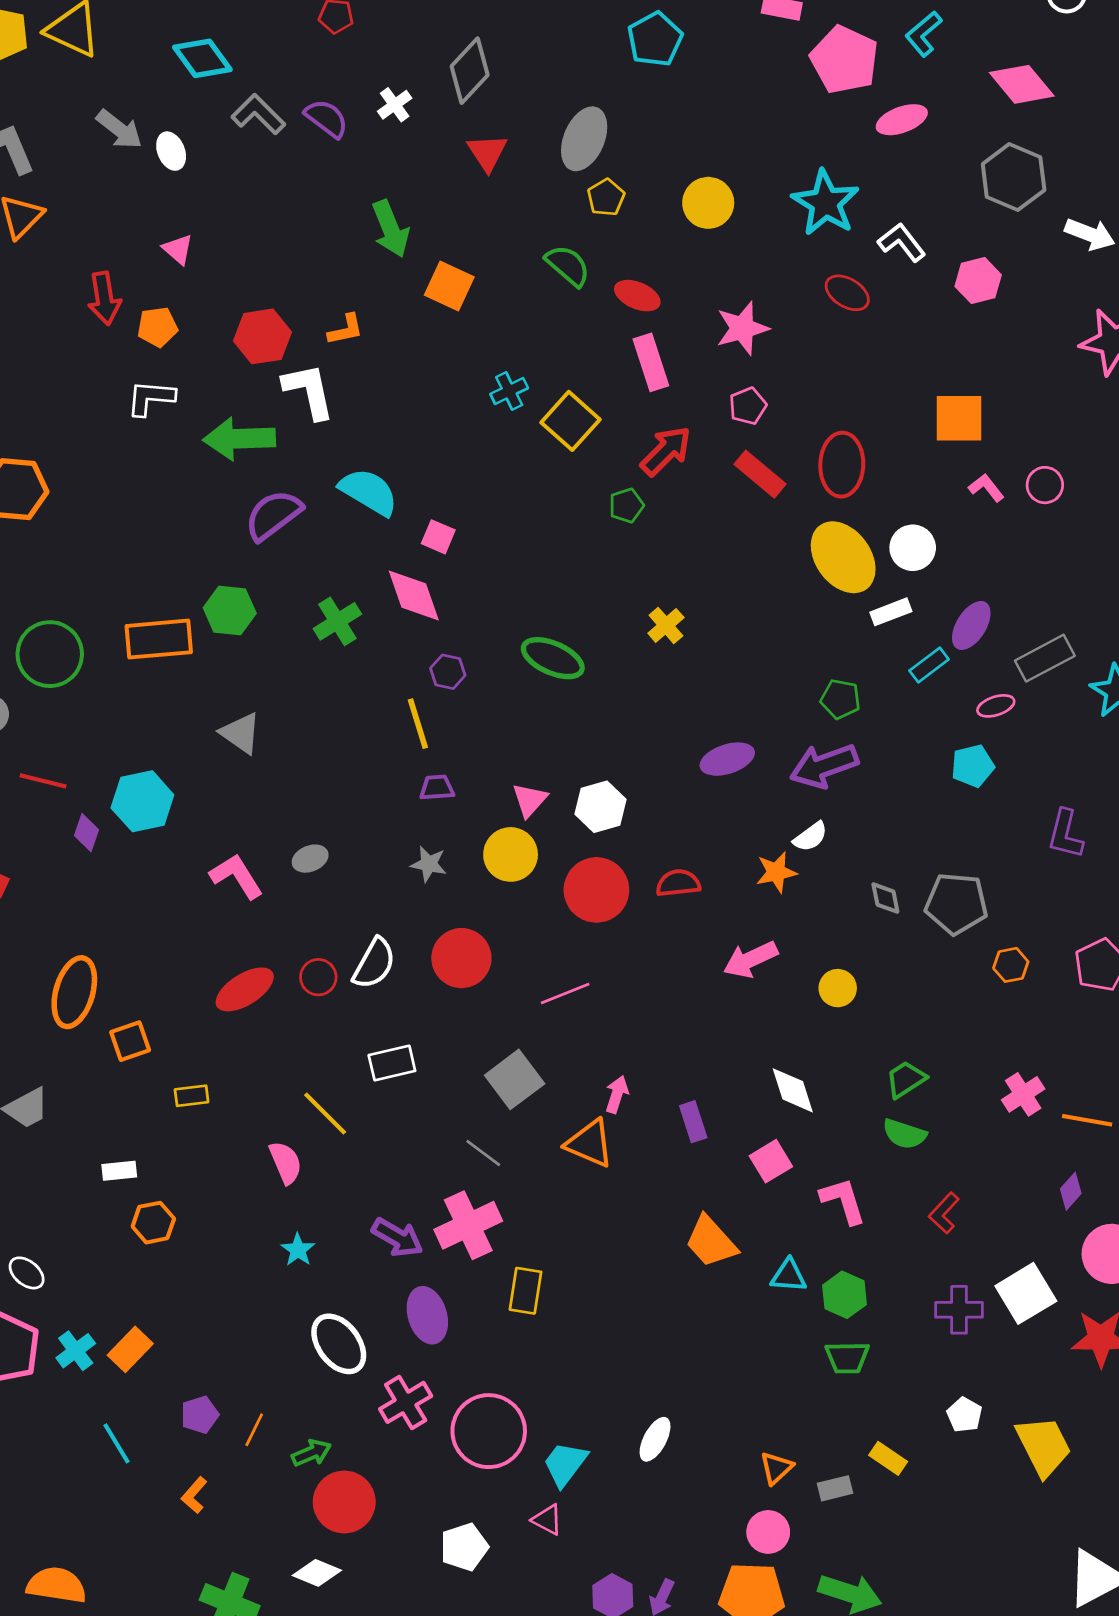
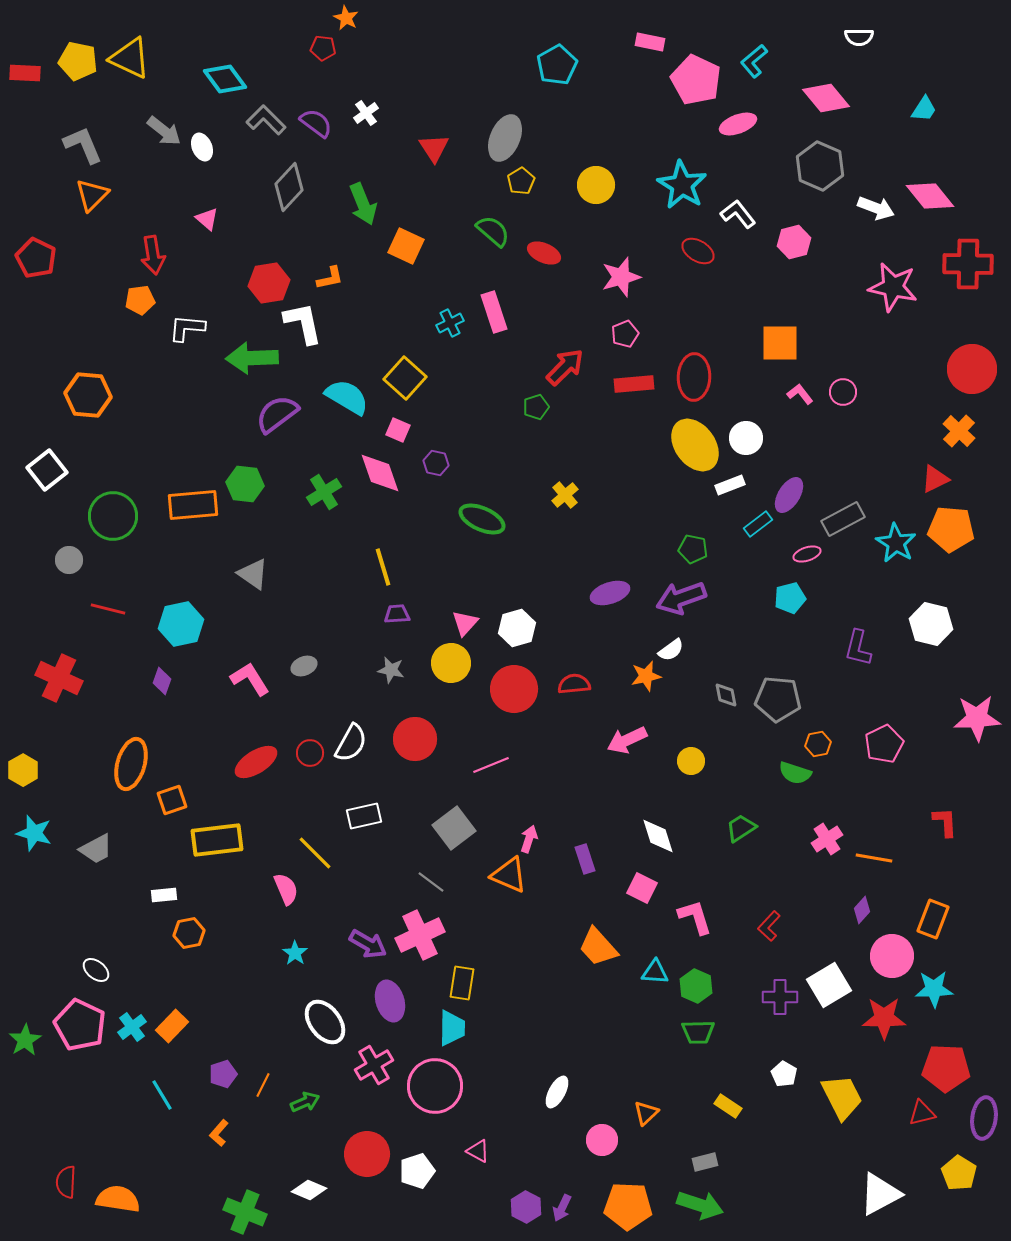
gray diamond: (470, 71) -> (289, 187), moved
orange pentagon: (157, 327) -> (140, 300), moved
pink rectangle: (651, 362) -> (494, 312), moved
yellow square: (571, 421) -> (405, 378), moved
red rectangle: (760, 474) -> (634, 384), turned -45
purple hexagon: (448, 672) -> (436, 463), moved
purple diamond: (87, 833) -> (162, 681), moved
yellow rectangle: (192, 1096) -> (217, 840), size x2.0
green semicircle: (904, 1134) -> (795, 773), moved
pink square: (771, 1161) -> (642, 888), turned -32
cyan trapezoid: (565, 1464) -> (452, 1028), moved, turned 144
gray rectangle: (835, 1488) -> (705, 1162), moved
red circle: (344, 1502) -> (367, 1154), moved
pink circle: (768, 1532) -> (602, 1140), moved

